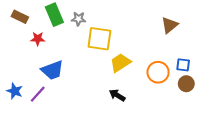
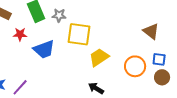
brown triangle: (170, 25) -> (151, 31), moved, turned -42
blue trapezoid: (52, 70) -> (44, 49), moved

